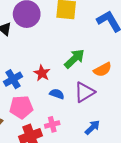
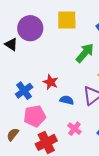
green arrow: (74, 59) -> (85, 53), moved
pink cross: (52, 124) -> (74, 129), moved, turned -32

